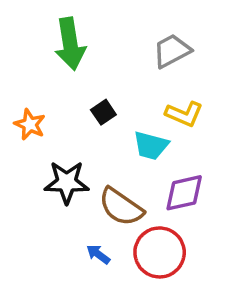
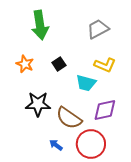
orange star: (30, 124) -> (25, 64), moved

